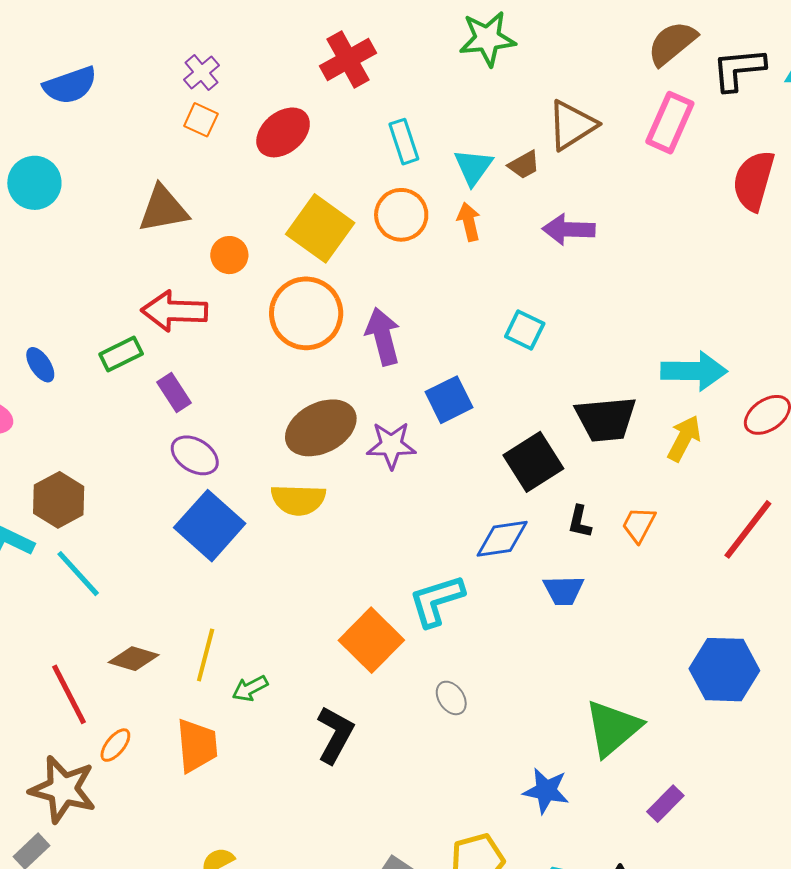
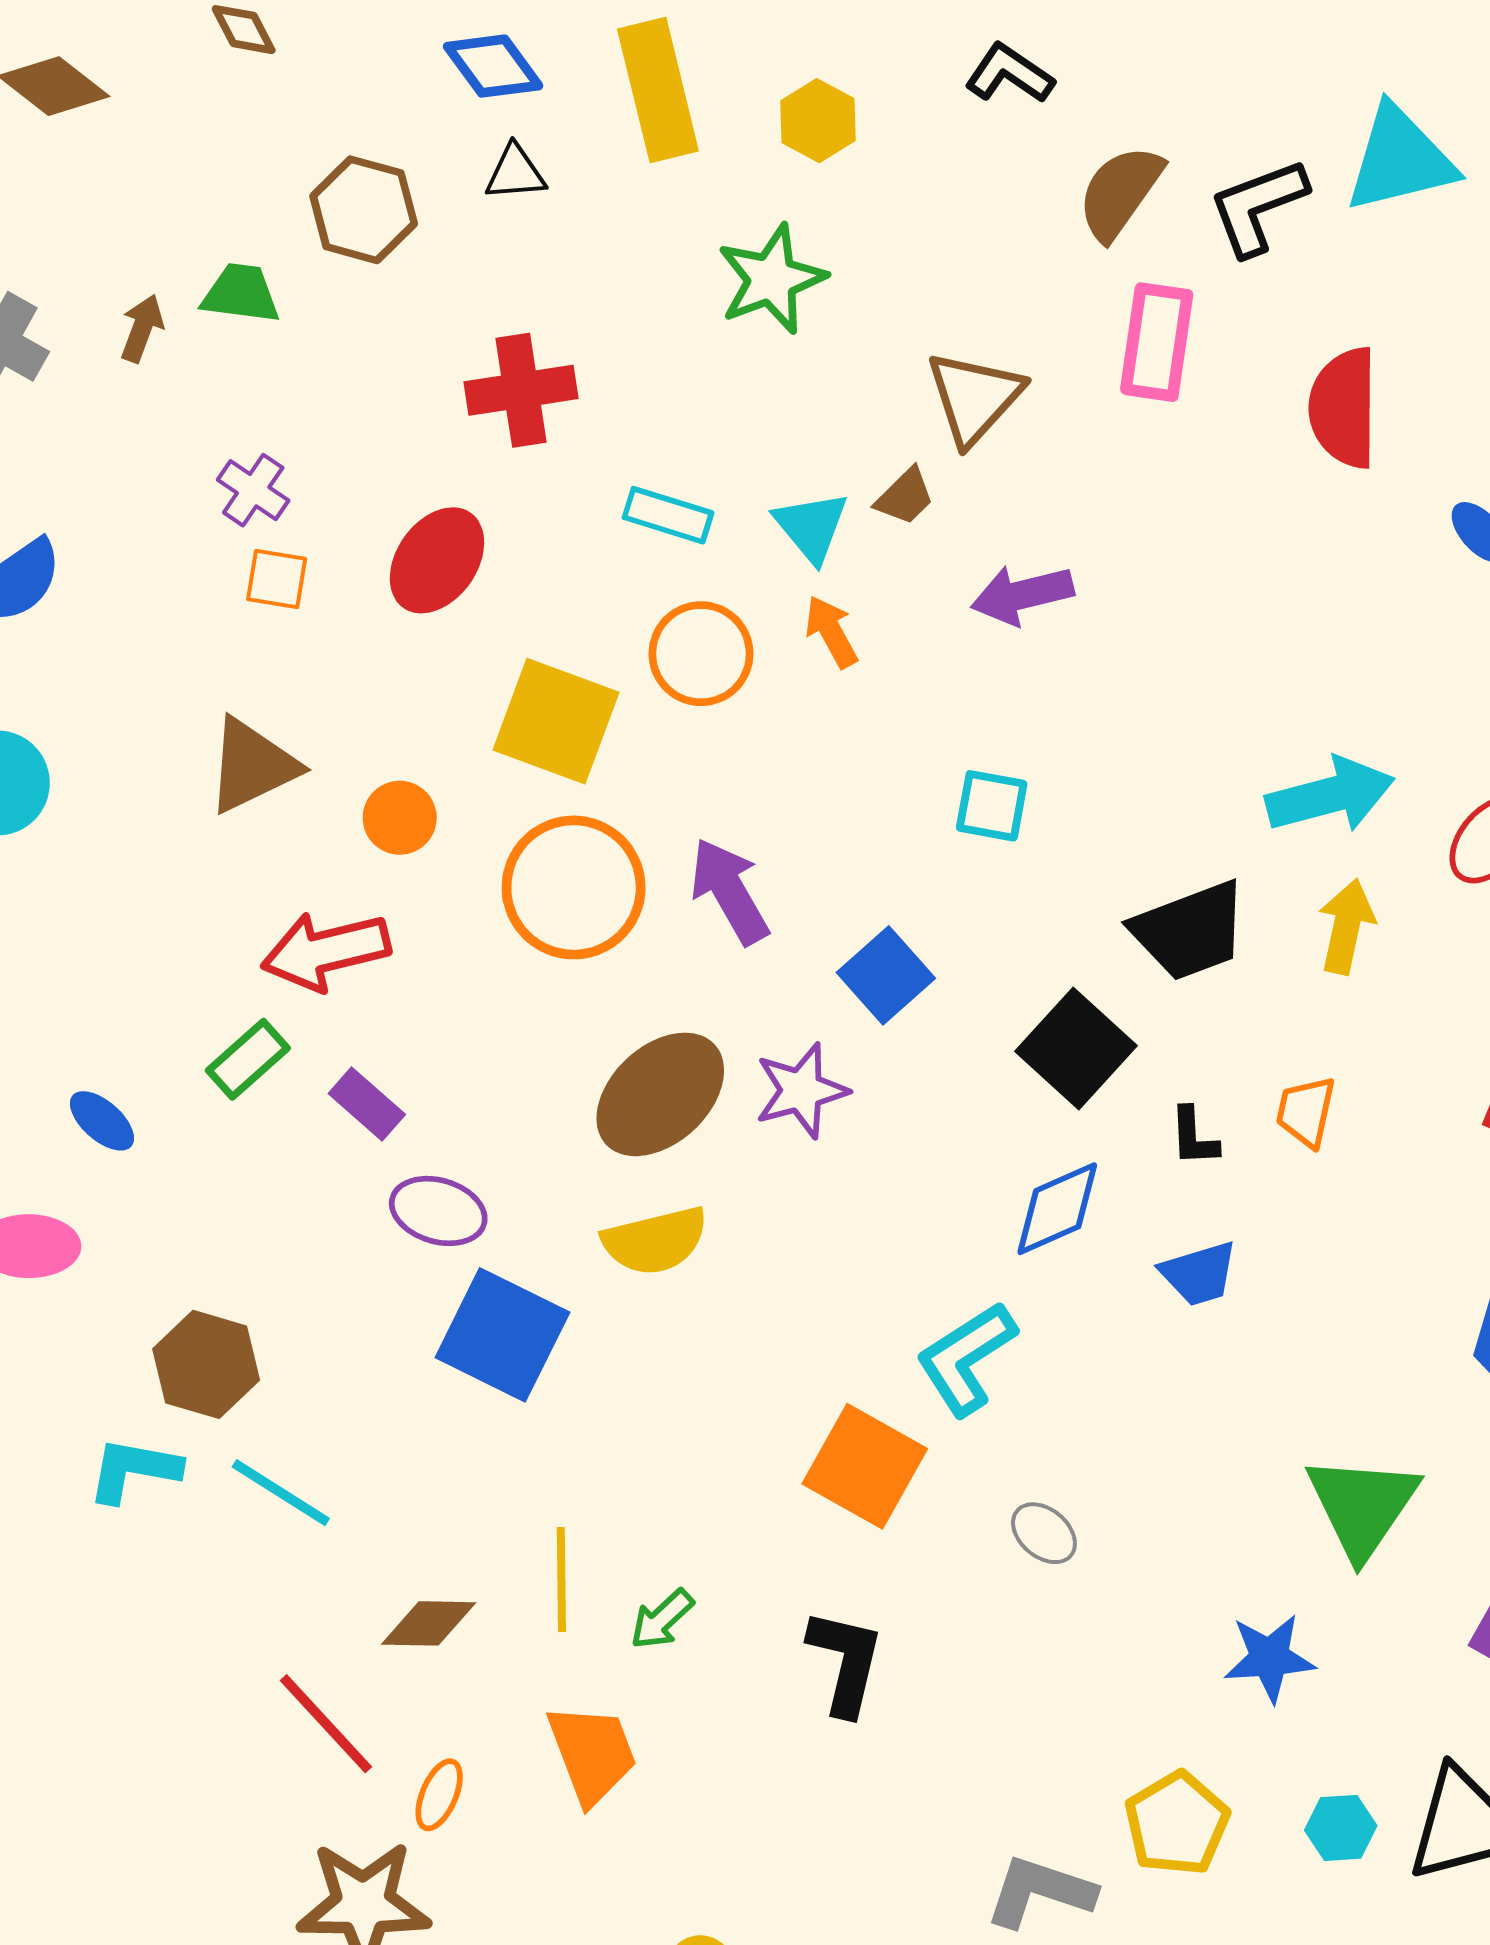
red cross: (348, 60) -> (521, 390), turned 36
cyan rectangle: (404, 142) -> (668, 515), turned -39

